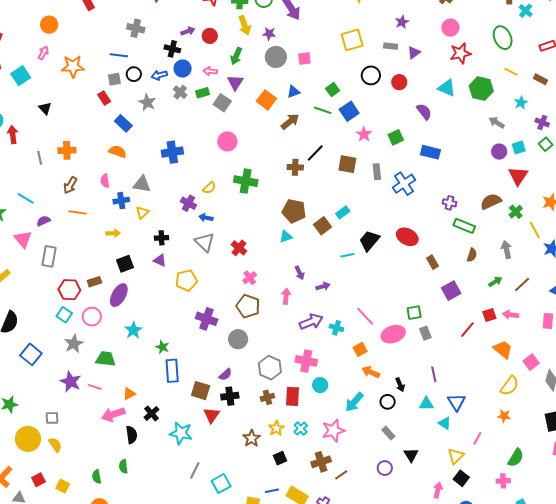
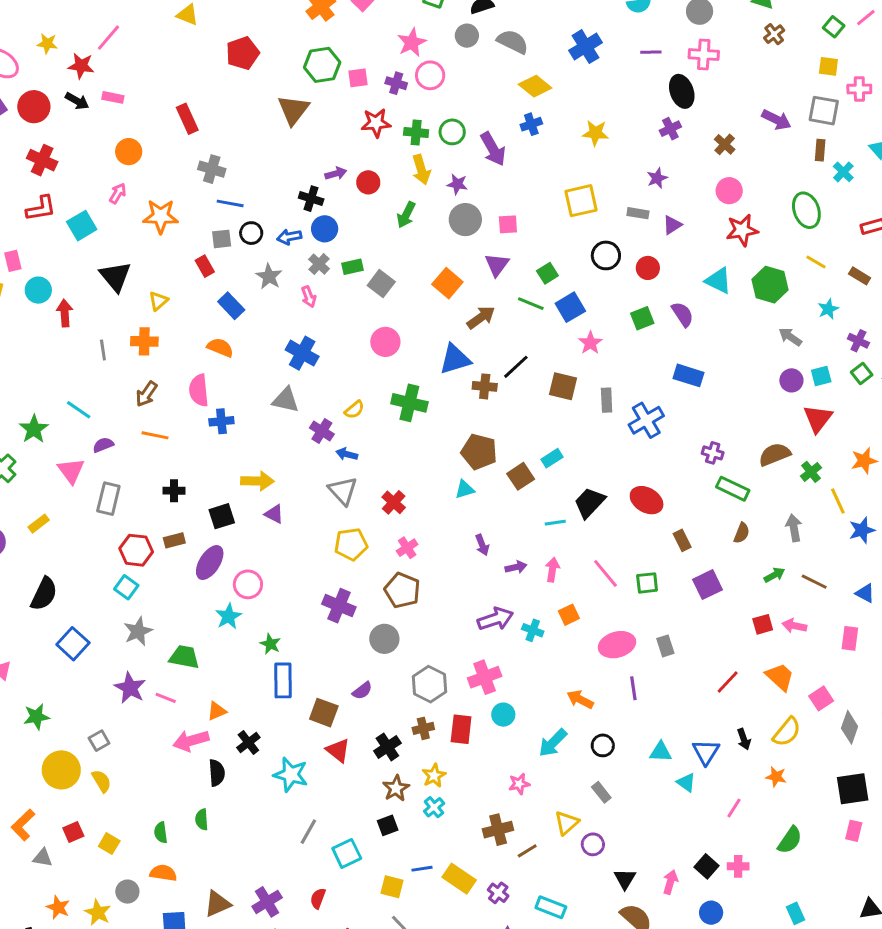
gray cross: (136, 28) -> (212, 169), moved
pink arrow: (210, 71) -> (309, 297), moved, turned -120
purple triangle: (235, 83) -> (497, 265), moved
blue triangle: (293, 92) -> (455, 359), moved, size x1.6
black triangle: (45, 108) -> (115, 276), size x1.6
green square: (396, 137) -> (642, 318), moved
blue cross: (172, 152) -> (302, 353), turned 35
pink semicircle: (105, 181) -> (199, 390), size x1.5
gray triangle: (142, 184) -> (286, 400), moved
yellow triangle: (142, 212) -> (158, 301), moved
yellow arrow: (113, 233) -> (257, 481), moved, size x1.5
black cross: (161, 238) -> (174, 491), moved
yellow pentagon: (186, 280) -> (351, 544), moved
brown line: (522, 285) -> (814, 582), turned 66
pink arrow: (286, 296) -> (552, 570), moved
green square: (414, 313) -> (647, 583), moved
pink line: (365, 316) -> (605, 573), moved
pink circle: (92, 317) -> (248, 584), moved
red line: (467, 330) -> (728, 682), moved
orange square: (360, 349) -> (569, 615), moved
pink cross: (306, 361) -> (485, 677), turned -35
purple line: (434, 374) -> (633, 688), moved
black arrow: (400, 385) -> (744, 739), moved
black cross: (230, 396) -> (387, 747), moved, turned -30
red triangle: (212, 415) -> (338, 750), turned -30
gray square: (52, 418) -> (99, 741), turned -32
cyan cross: (301, 429) -> (434, 807), moved
pink star: (333, 431) -> (519, 784), size x0.6
black triangle: (411, 455) -> (625, 879), moved
yellow triangle: (456, 456) -> (567, 823), moved
black square: (280, 458) -> (388, 825), moved
pink cross: (503, 481) -> (738, 866), moved

